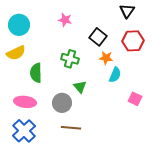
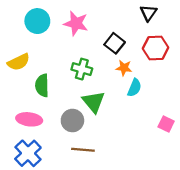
pink star: (65, 20) -> (76, 23), size x1.5
cyan circle: (19, 25) -> (37, 21), moved
green triangle: (80, 87) -> (94, 102), size x1.5
pink square: (135, 99) -> (166, 124), moved

